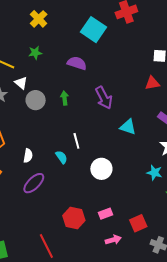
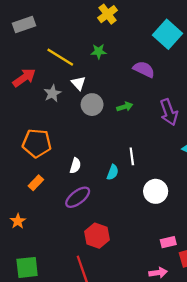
green arrow: (65, 98) -> (125, 107), turned 72
cyan semicircle: (62, 157) -> (113, 172), turned 48
pink rectangle: (106, 214) -> (168, 242), moved
red hexagon: (74, 218) -> (97, 236), moved

